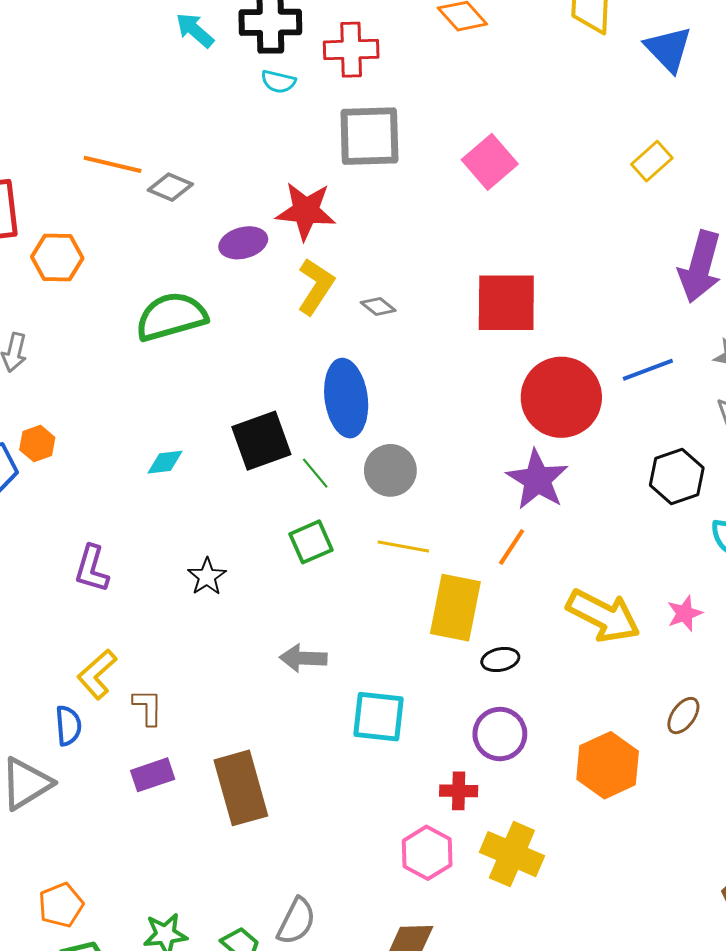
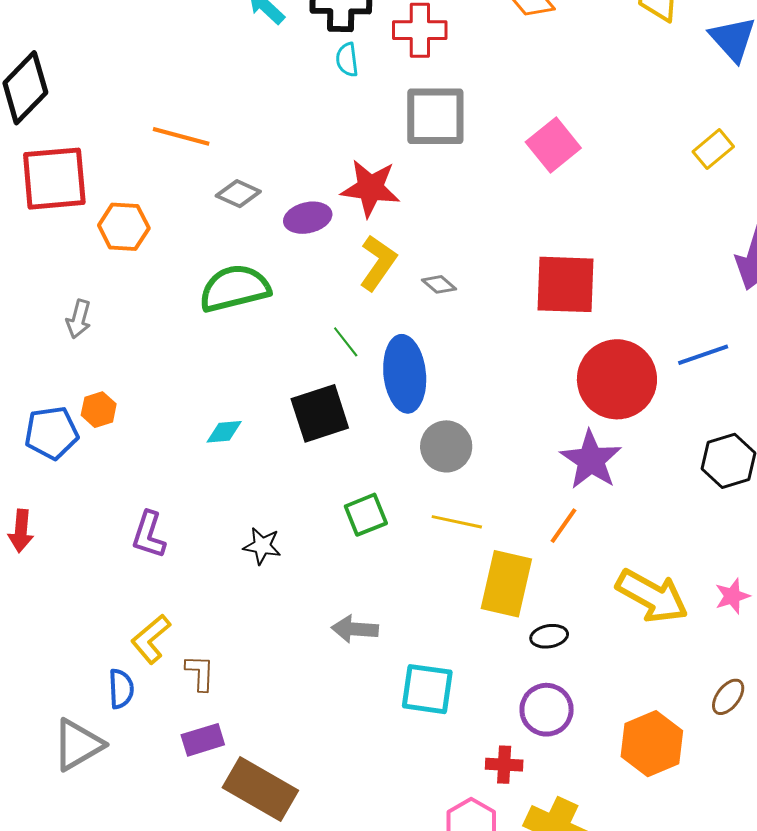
cyan semicircle: (278, 82) -> (347, 60), turned 68
gray diamond: (170, 187) -> (238, 194), moved
green line: (315, 473) -> (346, 342), moved
black star: (207, 577) -> (262, 546), turned -30
brown rectangle: (241, 788) -> (260, 789), moved, turned -46

